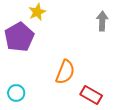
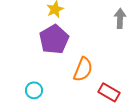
purple pentagon: (19, 37) -> (54, 39), moved

